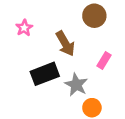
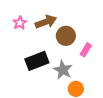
brown circle: (94, 16) -> (66, 36), moved
brown arrow: (65, 44) -> (46, 22), moved, turned -80

